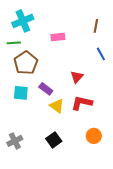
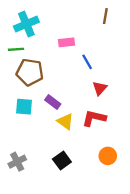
brown line: (96, 26) -> (105, 16), moved
blue line: (101, 54) -> (87, 62), moved
brown pentagon: (26, 63) -> (30, 72), turned -30
red triangle: (77, 77) -> (100, 88), moved

